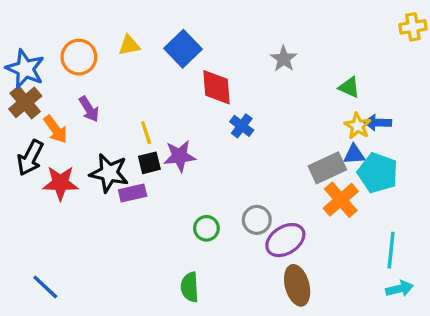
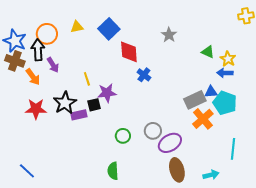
brown cross: (25, 102) -> (15, 61), turned -30
yellow star: (358, 126) -> (228, 59), moved
black arrow: (30, 158) -> (38, 50), moved, turned 150
black square: (149, 163) -> (94, 105), moved
black star: (109, 173) -> (65, 103), turned 30
cyan arrow: (399, 289) -> (211, 175), moved

